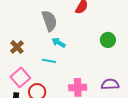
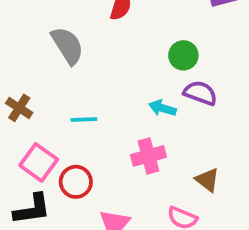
cyan arrow: (59, 43) -> (162, 108), moved
purple semicircle: (110, 84) -> (200, 93), moved, turned 36

